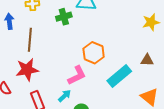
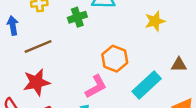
yellow star: (151, 22) -> (155, 21), moved
brown line: (30, 40) -> (38, 46), turned 65

